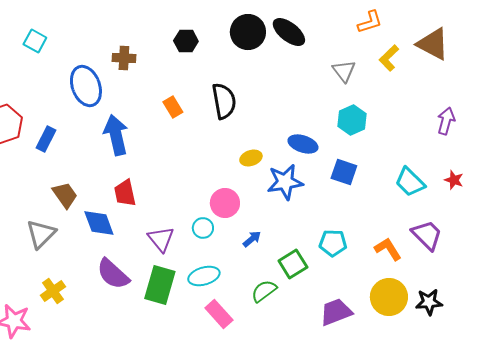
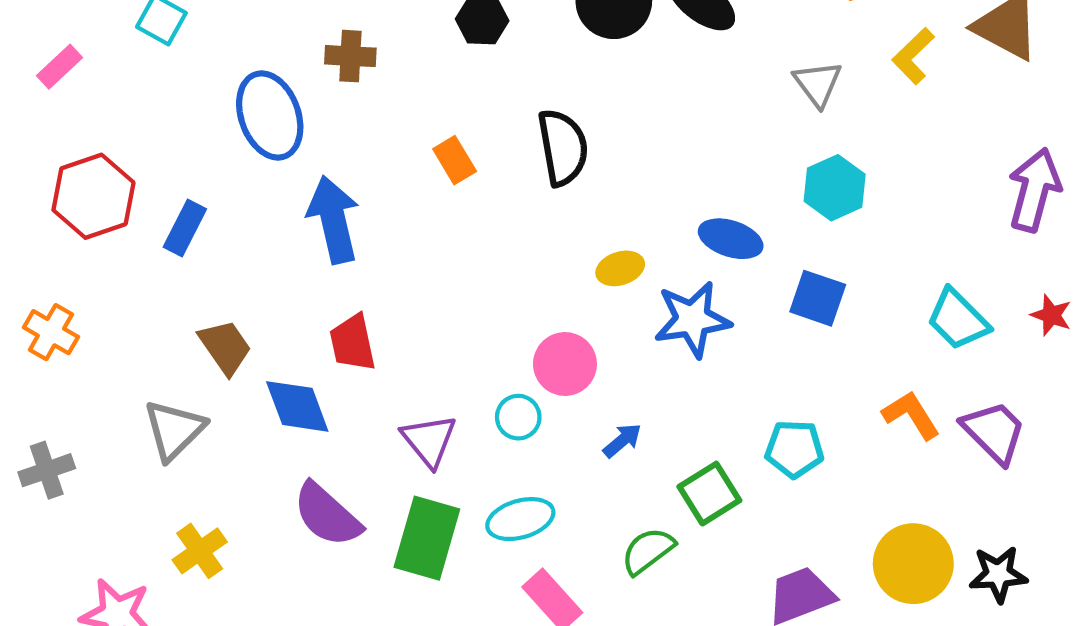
purple arrow: (446, 121) -> (1034, 190), size x1.4
orange L-shape: (388, 249) -> (911, 415), moved

